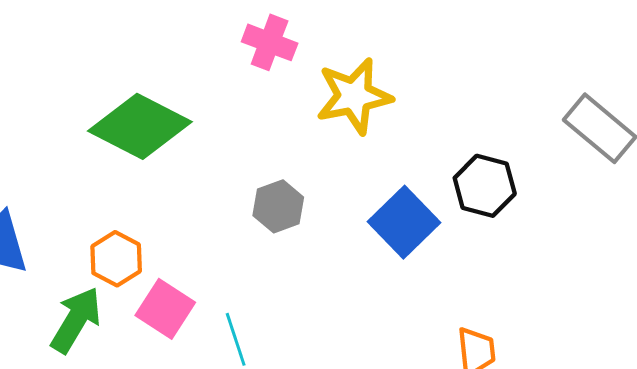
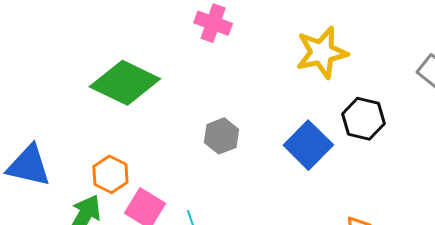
yellow star: (354, 96) -> (322, 53), moved

